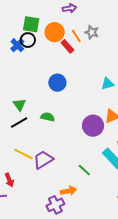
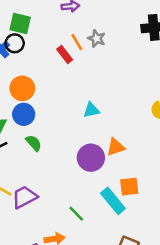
orange circle: (55, 32) -> (22, 88), moved
blue circle: (57, 83) -> (24, 114), moved
cyan triangle: (108, 84) -> (91, 110), moved
green semicircle: (48, 117) -> (34, 143), turned 32

